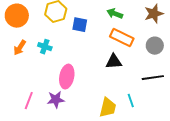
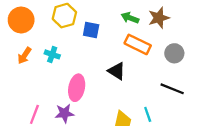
brown star: (154, 14) -> (159, 18), moved
black triangle: (114, 62) -> (117, 71), moved, turned 36
black line: (153, 78) -> (172, 89), turned 30

